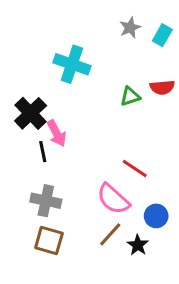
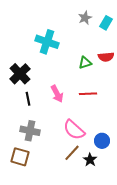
pink arrow: (57, 133) -> (57, 94), moved
red line: (135, 168) -> (88, 94), moved, turned -36
brown square: (49, 240) -> (20, 157), moved

